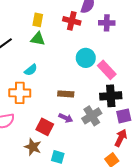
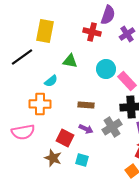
yellow rectangle: (38, 20) -> (45, 31), moved, size x1.6
purple cross: (107, 23) -> (127, 34), turned -35
green triangle: (38, 39) -> (70, 61), moved
cyan square: (58, 157) -> (82, 160), moved

